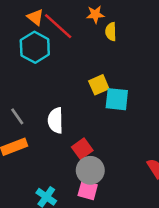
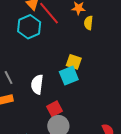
yellow square: (99, 85) -> (74, 62), turned 35
cyan square: (117, 99) -> (69, 76), moved, turned -36

